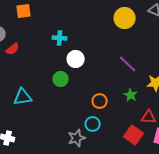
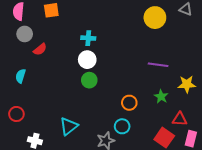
white circle: (76, 59) -> (87, 60), moved
purple line: (128, 64) -> (158, 65), turned -36
cyan triangle: (23, 97) -> (69, 126), moved, turned -30

